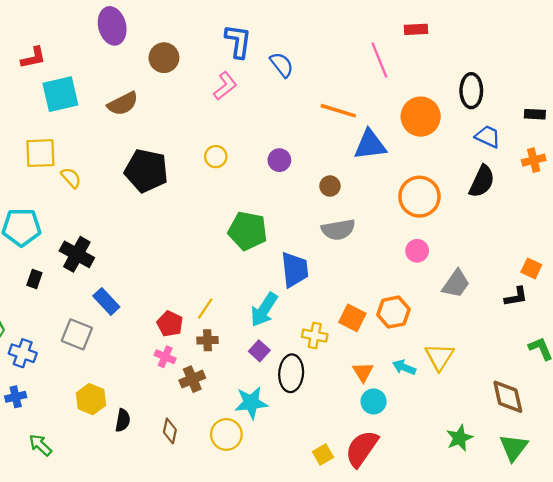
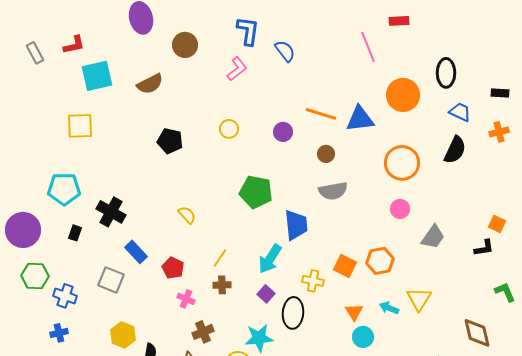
orange line: (338, 111) -> (321, 114), moved
black pentagon: (146, 171) -> (170, 141), size x0.7
yellow semicircle: (71, 178) -> (187, 215), moved
red pentagon: (170, 324) -> (173, 268), moved
brown cross: (192, 379) -> (203, 332), moved

